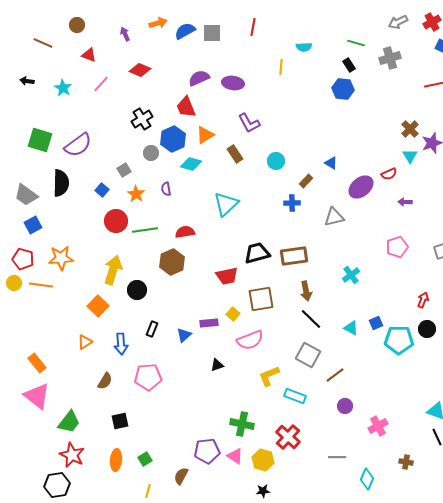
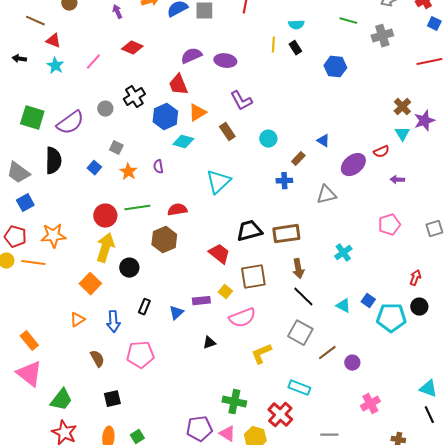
red triangle: (89, 55) -> (53, 41), moved
black rectangle: (349, 65) -> (295, 48), moved
gray circle: (151, 153) -> (105, 109), moved
gray square: (124, 170) -> (116, 148), turned -32
red circle: (116, 221) -> (105, 216), moved
red trapezoid: (227, 276) -> (219, 254), turned -130
blue square: (376, 323) -> (368, 301), turned -32
brown semicircle: (105, 381) -> (97, 359), turned -60
cyan rectangle: (295, 396) -> (299, 388), moved
purple circle: (345, 406) -> (352, 363), moved

